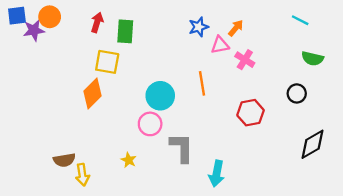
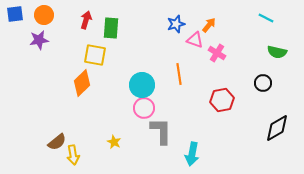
purple star: (34, 30) -> (39, 40), moved
pink triangle: (220, 45) -> (195, 40), turned 30
pink circle: (150, 124) -> (144, 108), moved
brown semicircle: (64, 160) -> (57, 142), turned -30

